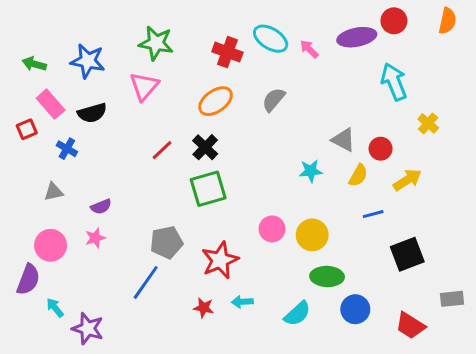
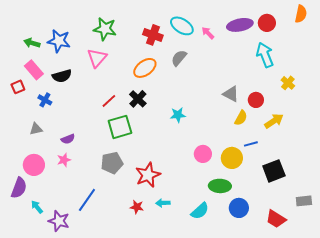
red circle: (394, 21) -> (267, 23), moved
green arrow: (34, 64) -> (32, 43), moved
gray semicircle: (274, 100) -> (179, 58), moved
cyan star: (311, 171) -> (178, 115), moved
green square: (208, 189) -> (120, 127), moved
pink circle: (272, 229) -> (203, 154), moved
yellow circle: (312, 235) -> (232, 158), moved
blue line: (146, 282) -> (87, 200), moved

